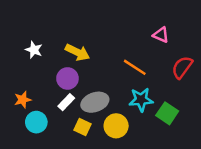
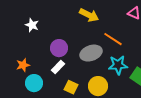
yellow arrow: (77, 52) -> (89, 15), moved
gray ellipse: (95, 102) -> (91, 53), moved

